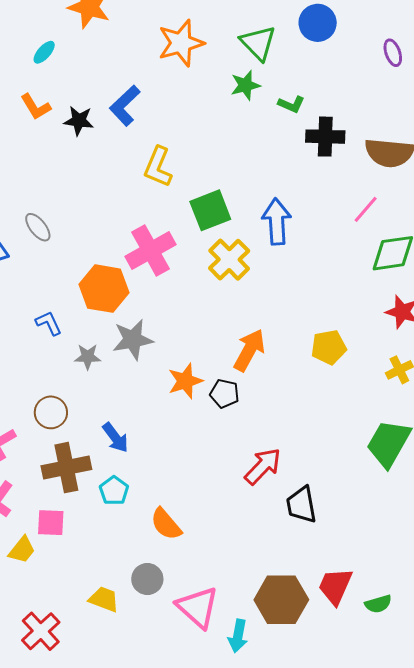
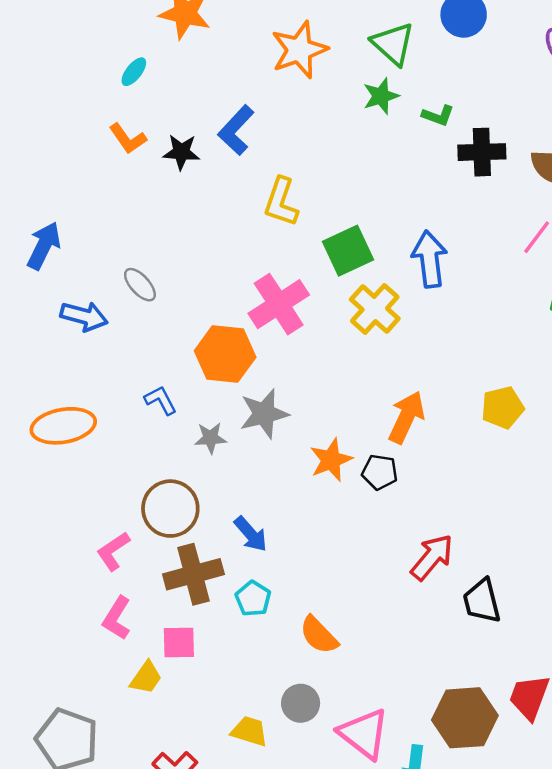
brown circle: (51, 412) -> (170, 509), size x1.4

